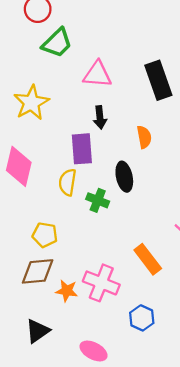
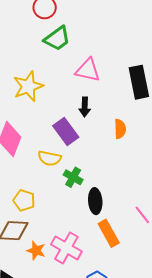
purple rectangle: (82, 149) -> (66, 132), turned -40
black ellipse: (124, 177) -> (95, 201), moved
yellow semicircle: (67, 182) -> (50, 158), turned -95

